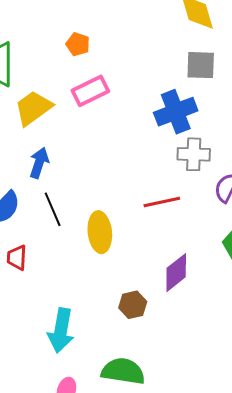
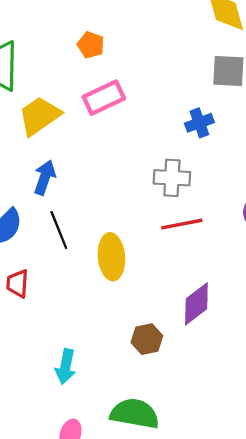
blue cross: (176, 112) -> (199, 123), size x0.6
gray cross: (194, 154) -> (172, 178), moved
cyan arrow: (61, 331) -> (66, 367), size x0.7

